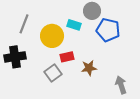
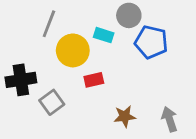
gray line: (24, 24) -> (49, 24), moved
brown star: (89, 68) -> (125, 116), moved
gray square: (53, 73) -> (52, 102), moved

